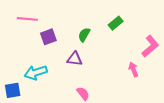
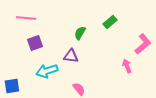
purple square: (48, 37) -> (35, 43), moved
cyan arrow: (36, 73) -> (47, 71), moved

